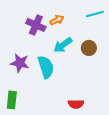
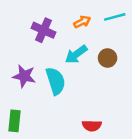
orange arrow: (57, 20) -> (82, 22), moved

